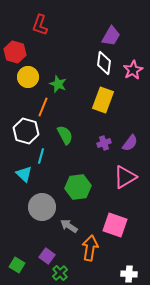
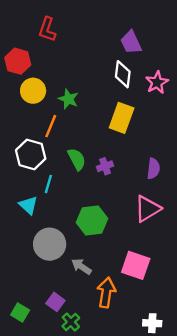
purple trapezoid: (111, 36) -> (131, 42), turned 125
purple cross: (104, 143) -> (105, 166), moved
purple semicircle: (130, 143) -> (153, 169), turned -30

